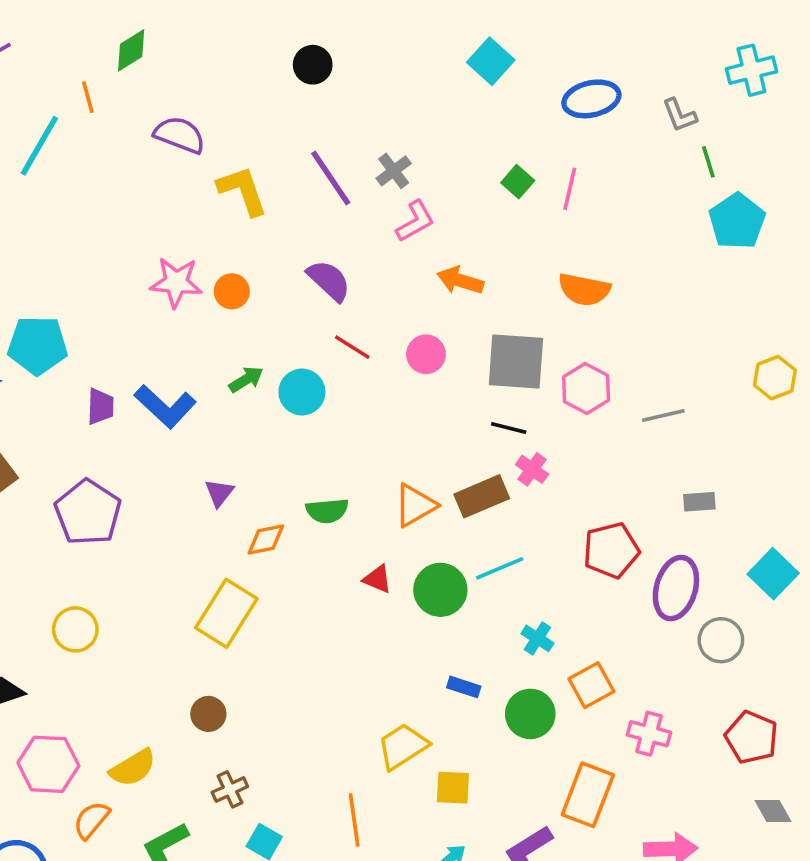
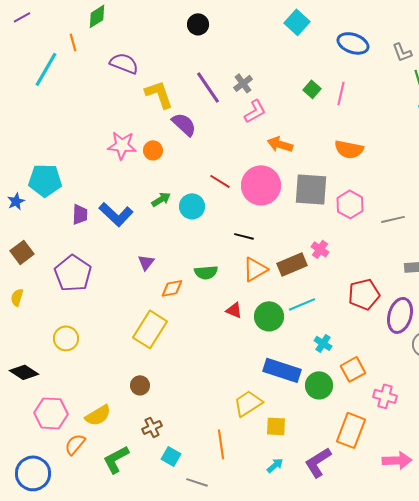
blue ellipse: (591, 99) -> (353, 43), turned 32
purple semicircle: (329, 281) -> (184, 124), moved
pink circle: (426, 354) -> (261, 185), size x1.8
black line: (509, 428) -> (244, 236), moved
blue rectangle: (464, 687) -> (282, 370), size x2.0

